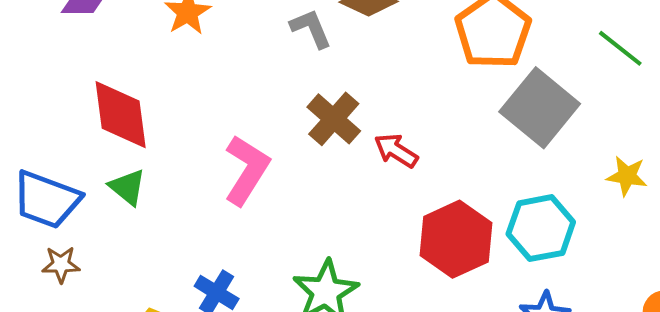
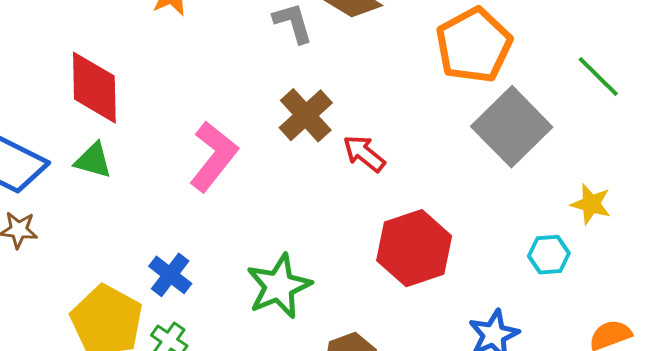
green triangle: (127, 187) -> (93, 160), turned -30
cyan hexagon: (541, 228) -> (549, 255), moved, size x0.6

